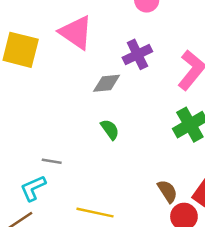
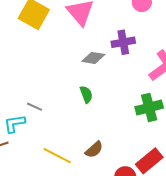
brown semicircle: (167, 191) -> (94, 150), moved, turned 66

